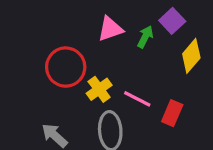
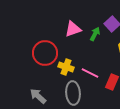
yellow cross: (99, 89) -> (66, 67), turned -35

